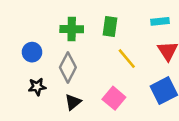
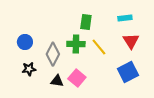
green cross: (72, 29) -> (76, 44), moved
pink square: (114, 98) -> (77, 78), moved
black triangle: (73, 102) -> (57, 81), turned 48

